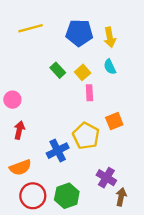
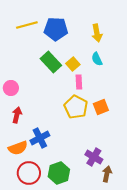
blue pentagon: (79, 33) -> (56, 29), moved
green rectangle: (58, 70) -> (51, 62), size x1.5
yellow pentagon: (86, 136) -> (76, 107), moved
blue cross: (58, 151) -> (40, 138), moved

